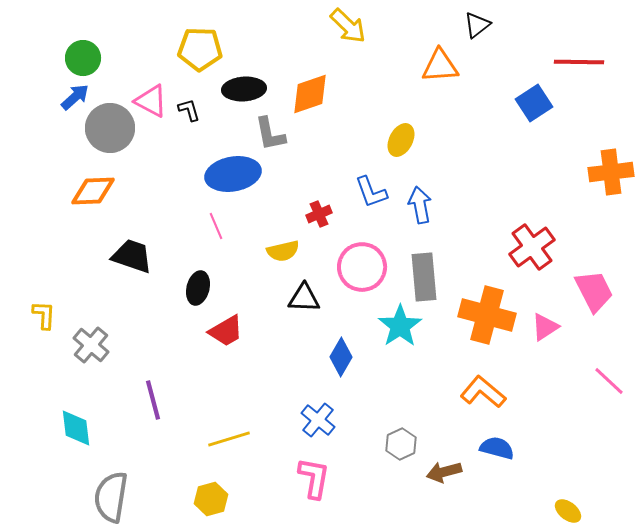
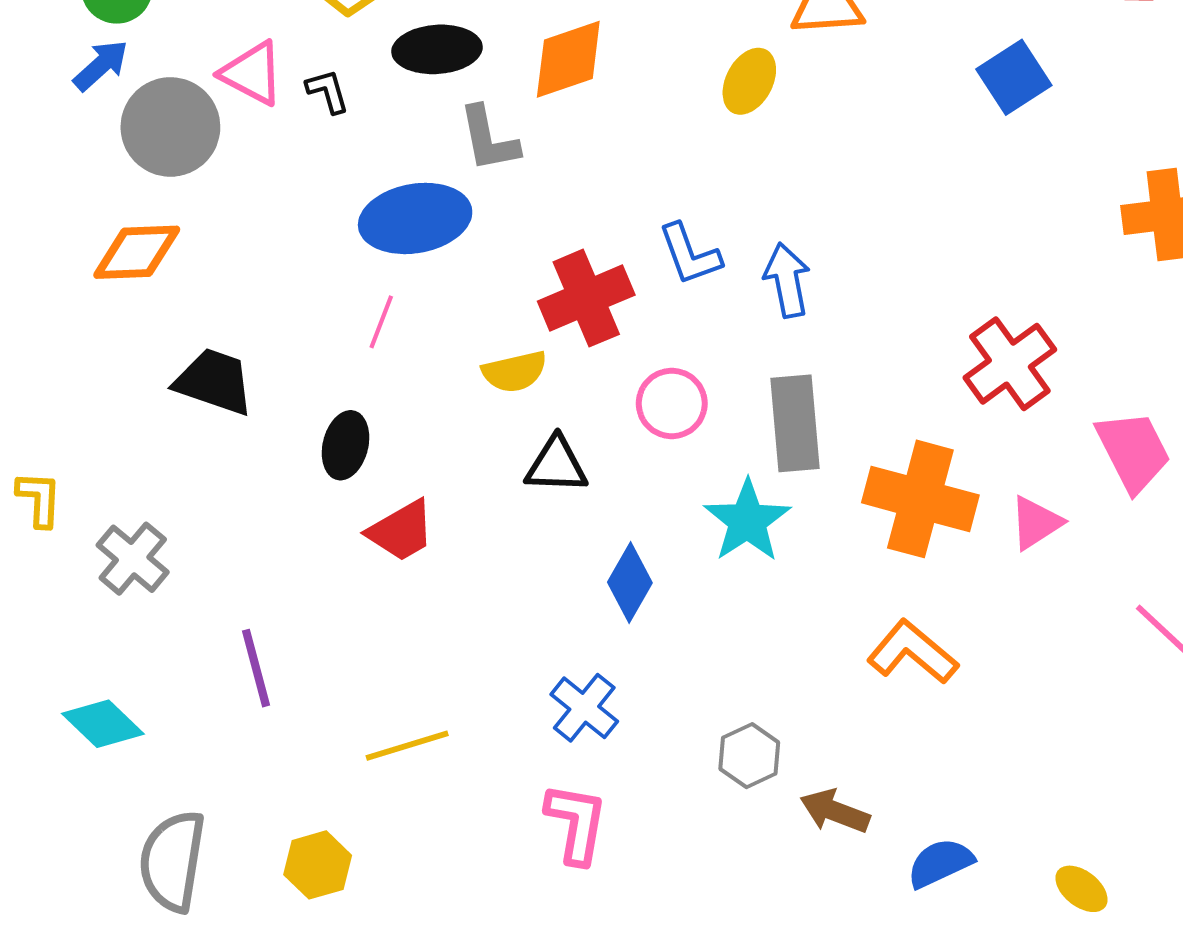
yellow ellipse: (401, 140) -> (749, 81), moved
red cross: (319, 214) -> (586, 298), size x1.8
pink line: (216, 226) -> (381, 322), turned 44
pink circle: (362, 267) -> (672, 403), size x0.7
cyan diamond: (76, 428) -> (103, 724), turned -39
blue semicircle: (497, 448) -> (940, 863), moved, turned -40
brown arrow: (444, 472) -> (835, 811), turned 36
yellow hexagon: (211, 499) -> (318, 865), moved

